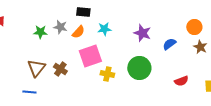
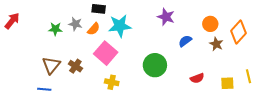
cyan star: (104, 29) -> (120, 26), size x1.6
purple star: (142, 33) -> (166, 17), moved
pink square: (90, 56) -> (106, 53), turned -30
yellow cross: (107, 74) -> (112, 82), moved

